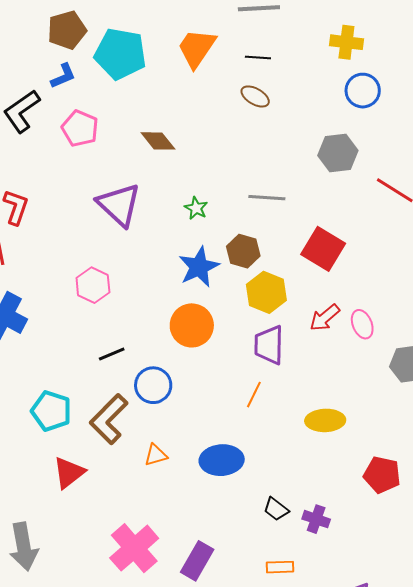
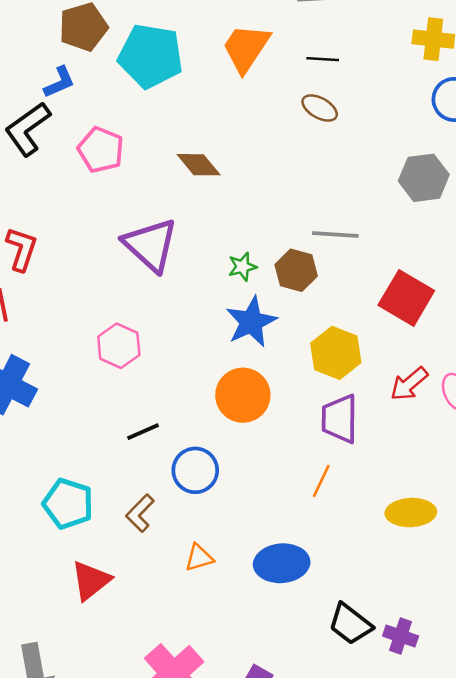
blue L-shape: (63, 76) -> (59, 82), moved
green star: (196, 208) -> (242, 267), moved, turned 30
brown hexagon: (243, 251) -> (296, 270), moved
brown L-shape: (109, 419) -> (140, 513), size x0.6
black trapezoid: (276, 509) -> (350, 624), size x1.4

